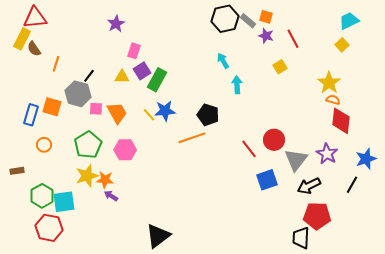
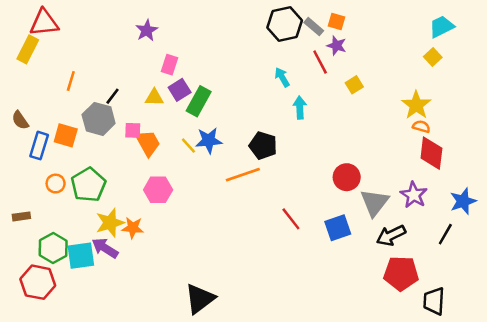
red line: (293, 39) -> (320, 62), moved
brown semicircle: (34, 49) -> (20, 120), moved
pink square: (96, 109) -> (133, 130), moved
green pentagon: (88, 145) -> (88, 185), moved
red line: (249, 149) -> (291, 219), moved
purple arrow: (111, 196) -> (105, 248), moved, size x1.5
red hexagon: (49, 228) -> (38, 282), moved
black trapezoid: (301, 238) -> (434, 301), moved

